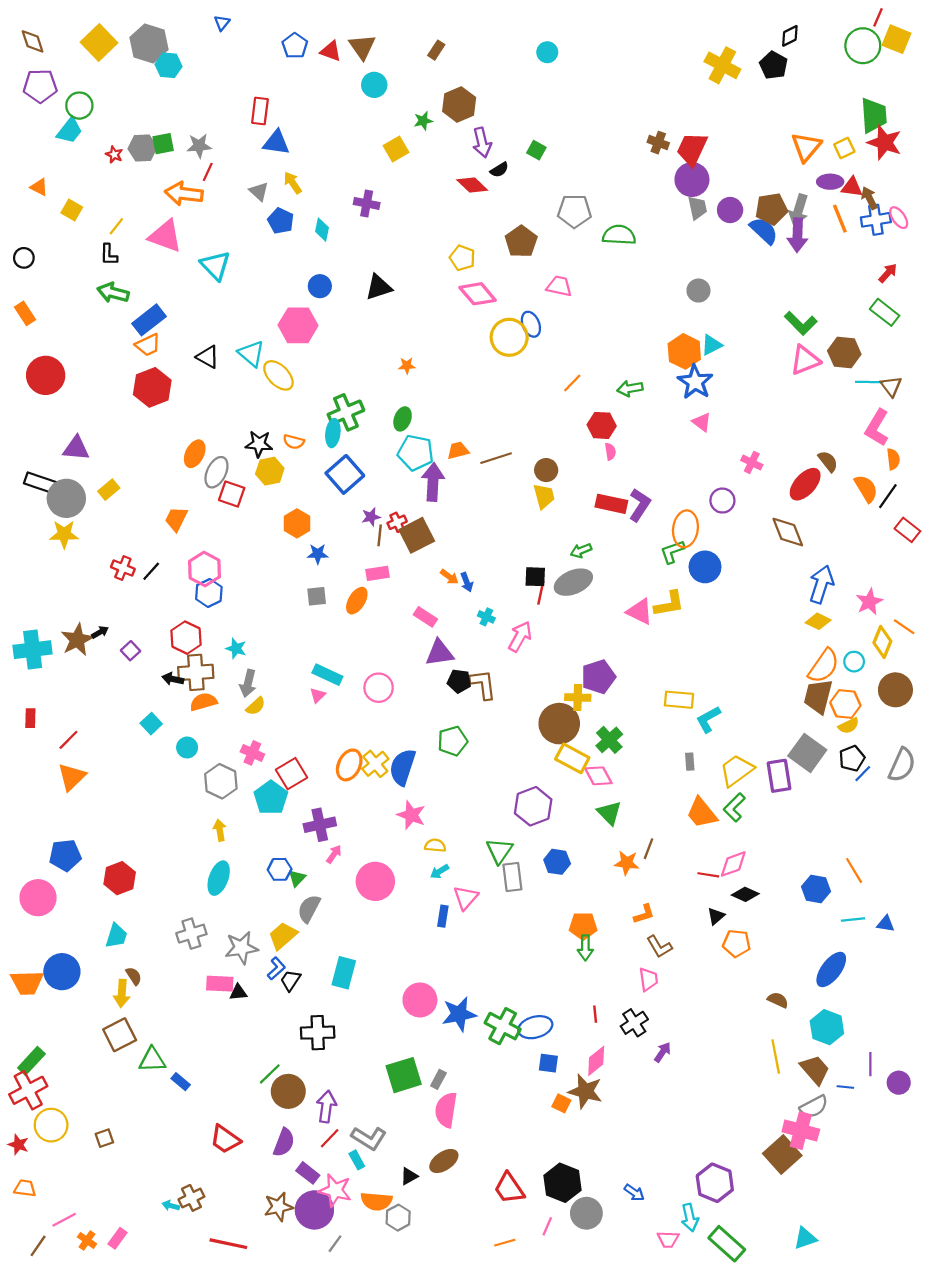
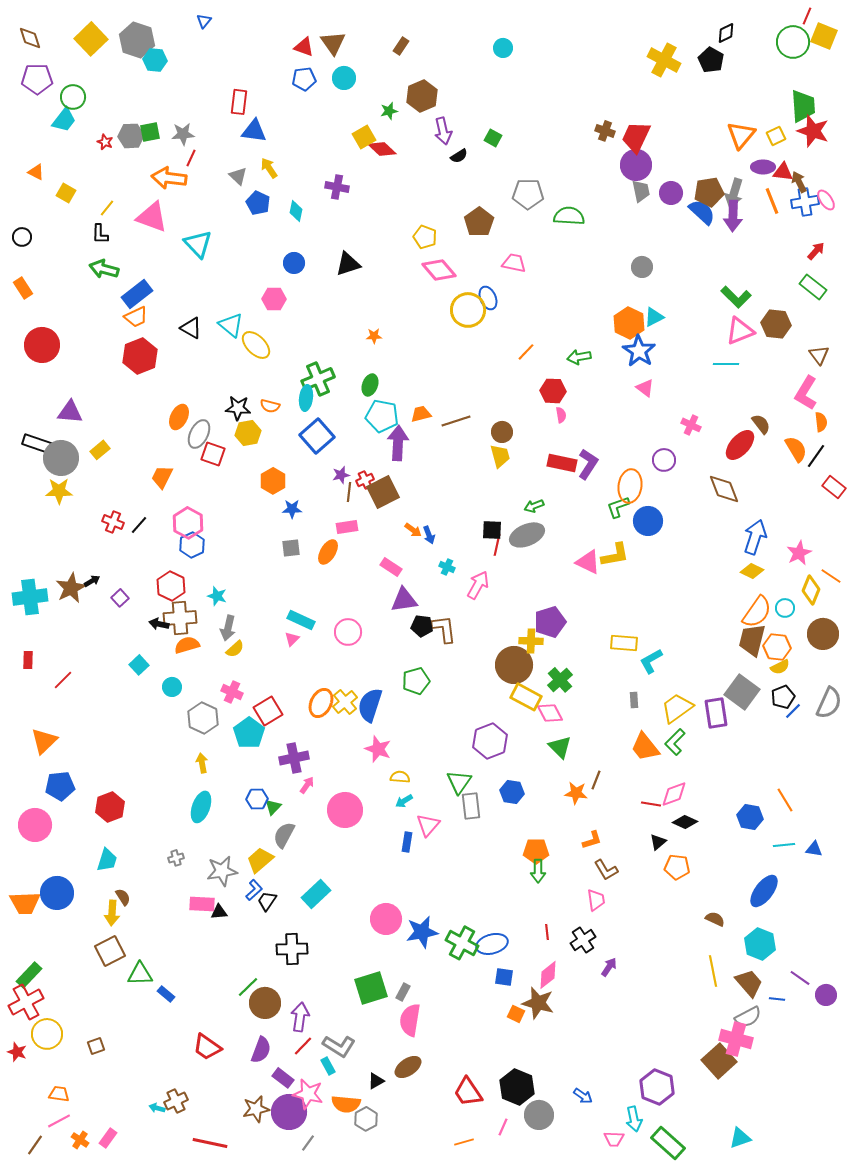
blue pentagon: (295, 46) -> (304, 79), moved, turned 30
red diamond: (472, 185) -> (382, 149), moved
pink hexagon: (298, 325) -> (274, 299), size x0.7
cyan line: (869, 382) -> (726, 364), moved
orange triangle: (72, 777) -> (44, 741), moved
gray cross: (191, 934) -> (176, 858), size x0.6
cyan rectangle: (344, 973) -> (316, 894), turned 32
purple line: (870, 1064) -> (800, 978), turned -55
orange trapezoid: (25, 1188) -> (59, 1094), moved

